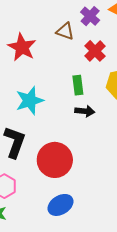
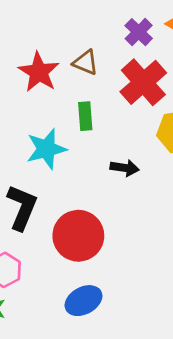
brown triangle: (65, 31) -> (86, 62), moved
red cross: (95, 51) -> (143, 82), size x1.5
green rectangle: (78, 85) -> (85, 116), moved

